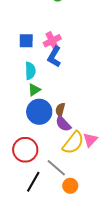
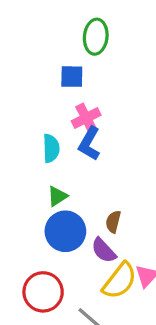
blue square: (26, 41) -> (72, 77), moved
cyan semicircle: (30, 71) -> (51, 148), moved
brown semicircle: (60, 110) -> (113, 222), moved

